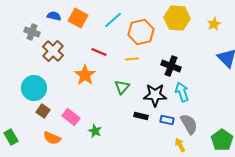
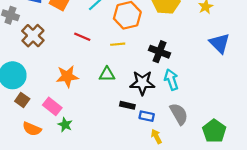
orange star: (85, 75) -> (67, 76), moved, turned 30
green triangle: (122, 87) -> (107, 74), turned 49
blue rectangle: (167, 120) -> (147, 116), moved
green star: (95, 131) -> (65, 125), moved
yellow arrow: (180, 145) -> (156, 136), moved

